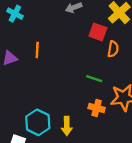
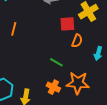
red square: (98, 32) -> (67, 24), turned -35

